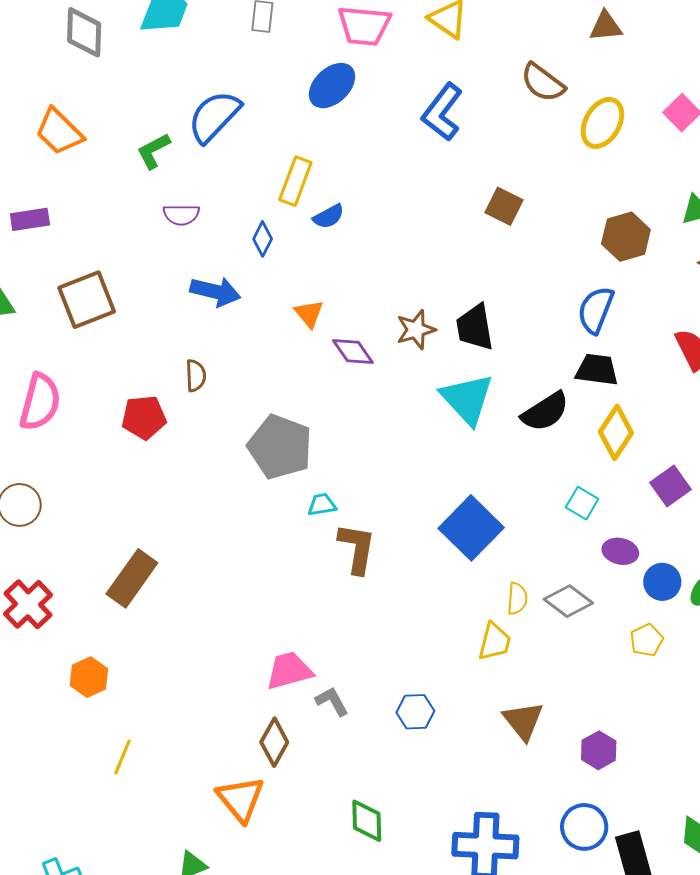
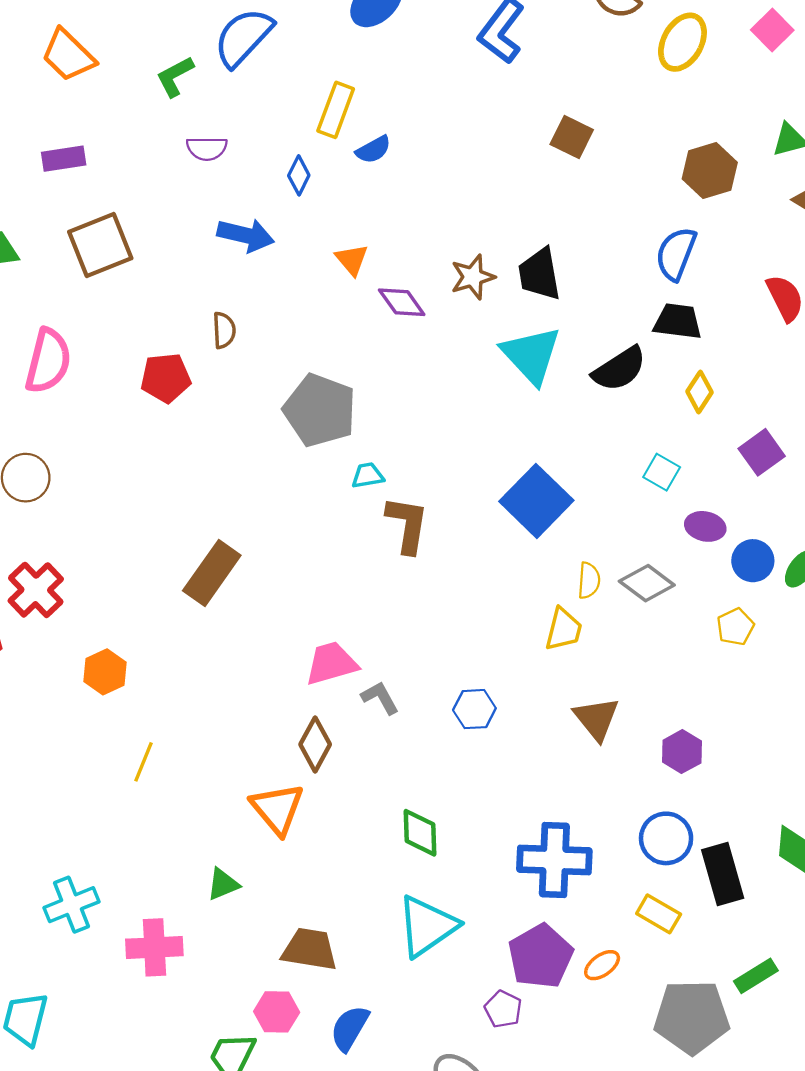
purple rectangle: (30, 219) -> (64, 159), moved
yellow diamond: (616, 432) -> (699, 392), size x0.7
brown rectangle: (132, 578) -> (212, 573), moved

